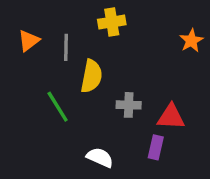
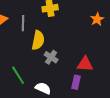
gray cross: (129, 105) -> (51, 57), moved, turned 32
green line: (58, 107) -> (18, 75), moved

